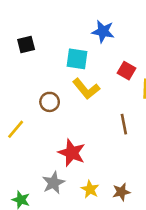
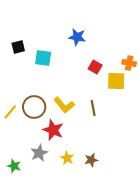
cyan square: (77, 59) -> (43, 58), moved
yellow L-shape: (86, 89) -> (64, 105), moved
brown circle: (50, 102) -> (34, 107), moved, size x1.5

